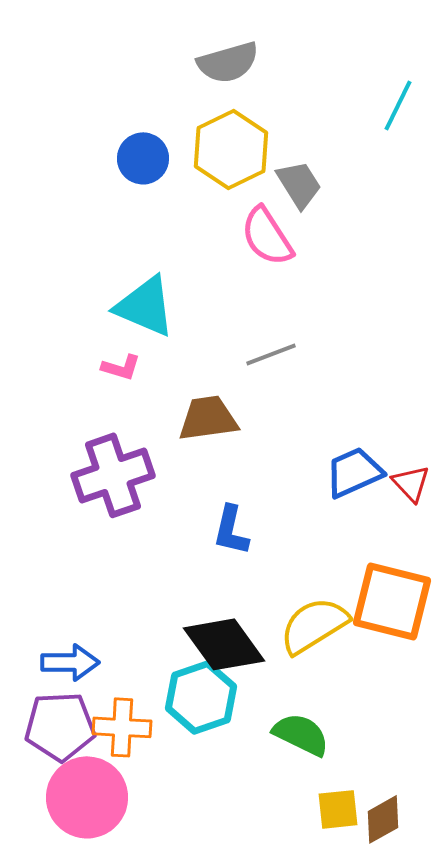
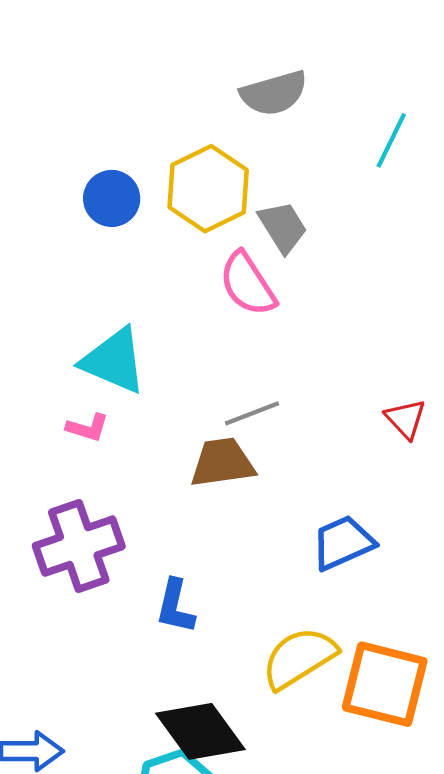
gray semicircle: (228, 62) -> (274, 93), moved
brown trapezoid: (208, 418) -> (222, 463), moved
red triangle: (411, 483) -> (406, 419), moved
blue L-shape: (231, 530) -> (175, 606), moved
yellow semicircle: (314, 625) -> (299, 658), moved

